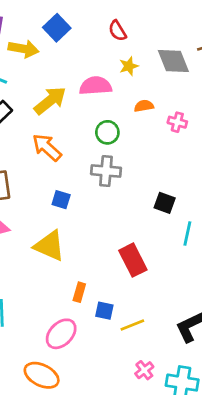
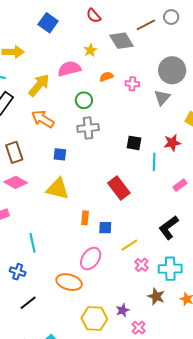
blue square: (57, 28) -> (48, 23), moved
red semicircle: (117, 31) -> (94, 16), moved
yellow line: (132, 325) -> (129, 245), moved
pink ellipse: (61, 334) -> (91, 259), moved

